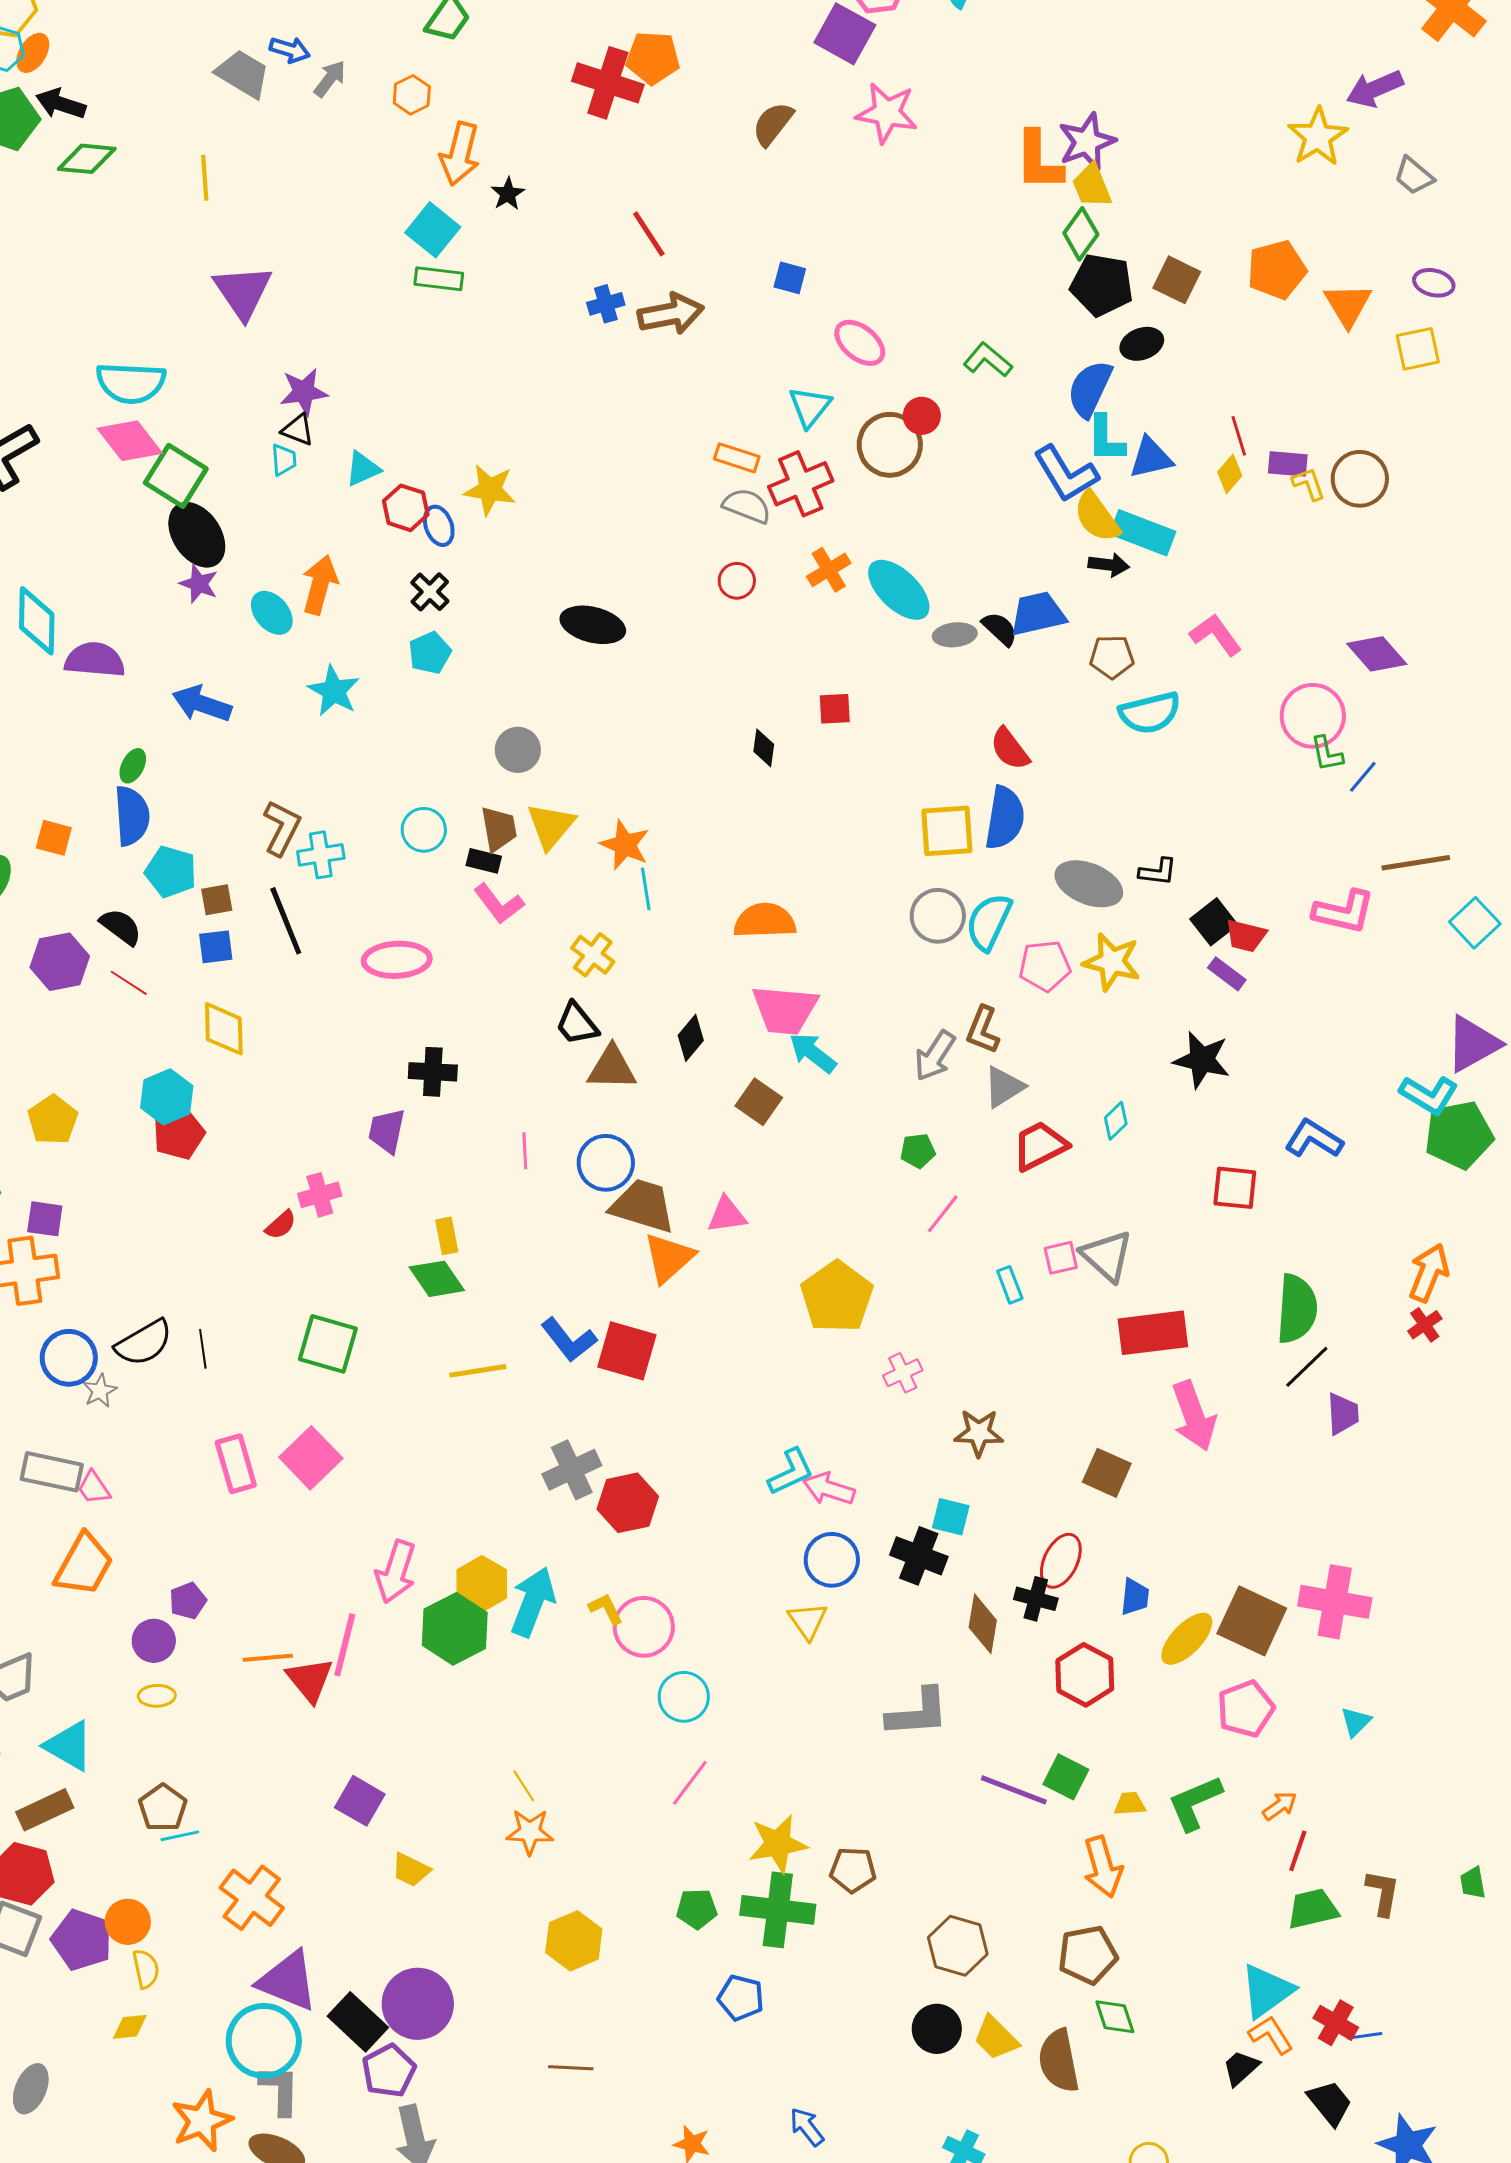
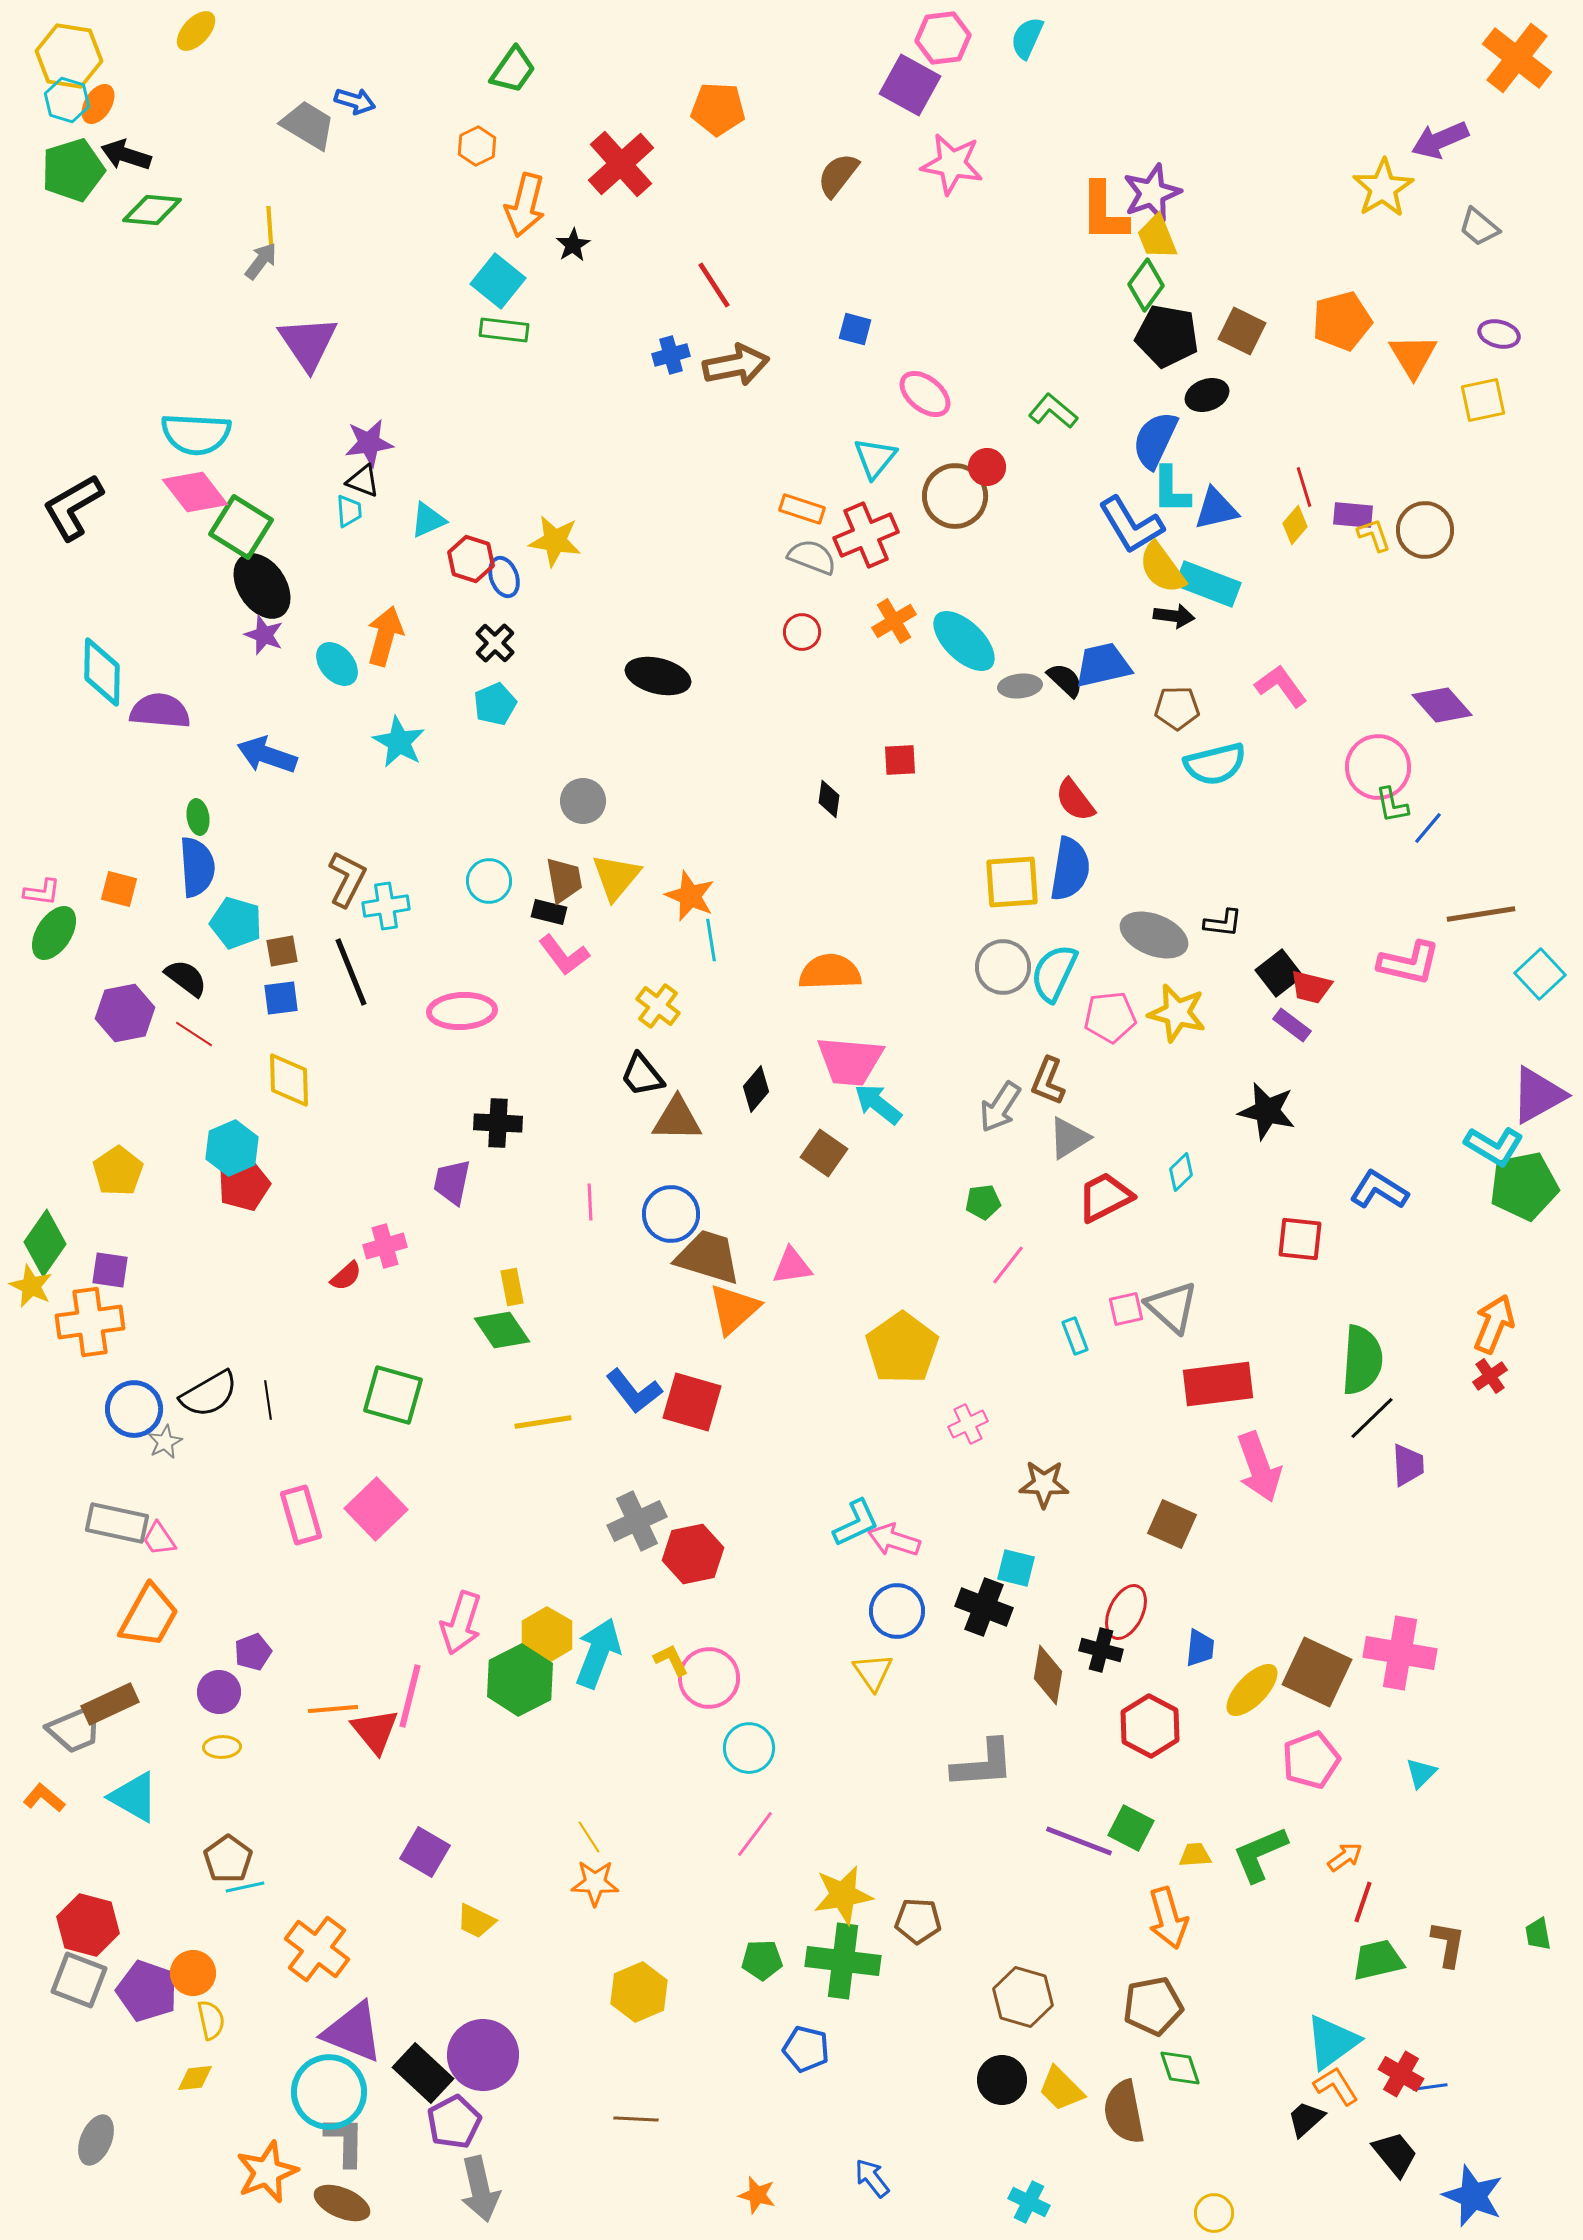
gray arrow: (330, 79) -> (261, 261), moved
red cross: (608, 83) -> (621, 164), moved, turned 30
green ellipse: (133, 766) -> (198, 817), turned -36
brown rectangle: (45, 1810) -> (110, 1704), moved

